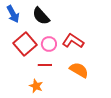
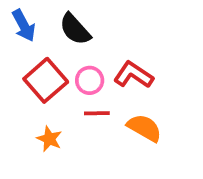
red line: (45, 65) -> (97, 113), moved
orange star: (36, 86) -> (49, 139), moved

